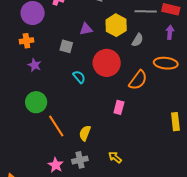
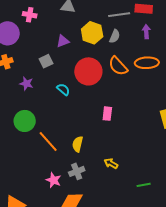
gray semicircle: (138, 40) -> (115, 36), moved
gray square: (66, 46) -> (46, 61), turned -32
purple star: (35, 65) -> (26, 84), moved
orange semicircle: (138, 80) -> (118, 66), moved, turned 110

